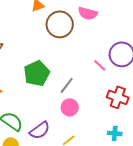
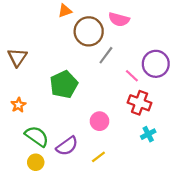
gray line: (67, 85) -> (106, 55), moved
red cross: (118, 97) -> (140, 103), moved
cyan cross: (115, 133) -> (148, 134), moved, turned -32

